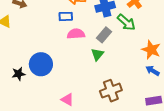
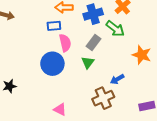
pink semicircle: (76, 34) -> (65, 43), turned 84
blue circle: (41, 64) -> (52, 64), moved
blue arrow: (153, 71) -> (117, 79), moved, turned -56

